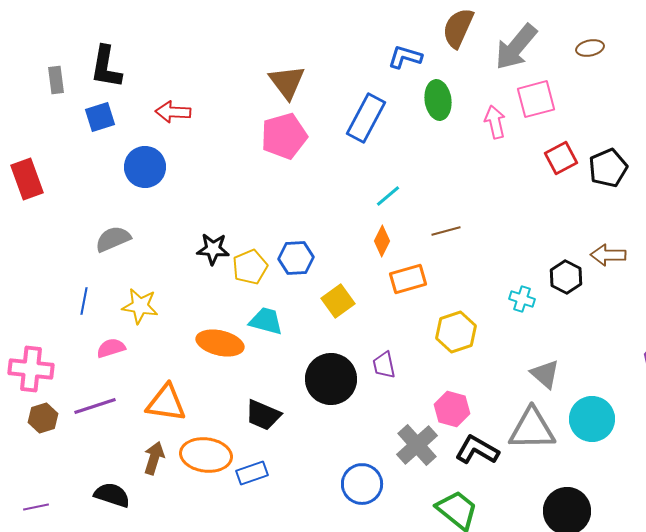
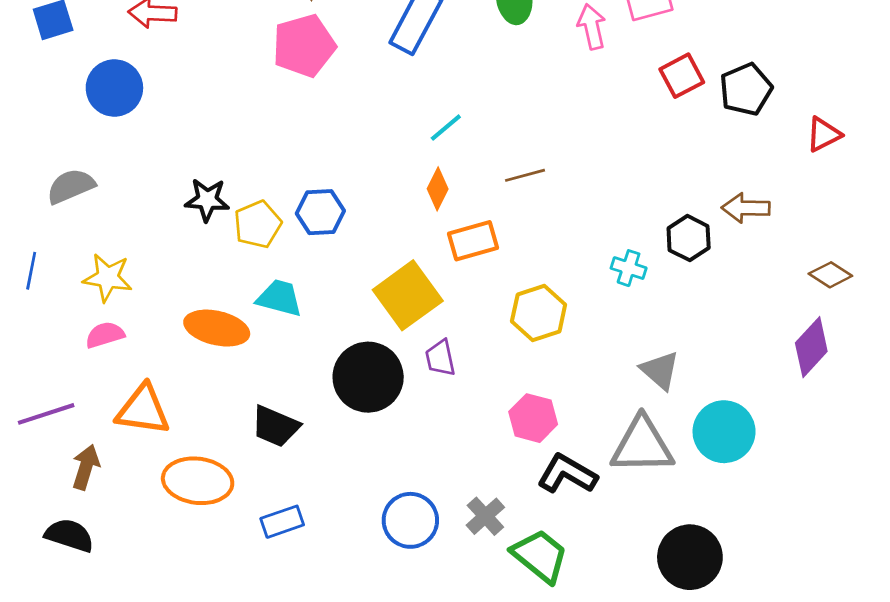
yellow square: (338, 301) -> (408, 295), moved, size x1.5
pink semicircle: (111, 348) -> (105, 335), moved
gray cross: (417, 445) -> (485, 516), moved, size x0.7
brown arrow: (154, 458) -> (86, 467), moved
blue rectangle: (252, 473) -> (282, 522), moved

